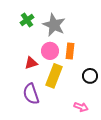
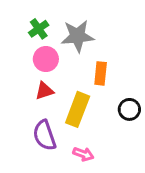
gray star: (54, 25) -> (78, 36), turned -30
pink circle: (50, 51) -> (46, 59), moved
pink arrow: (81, 107) -> (83, 154), moved

